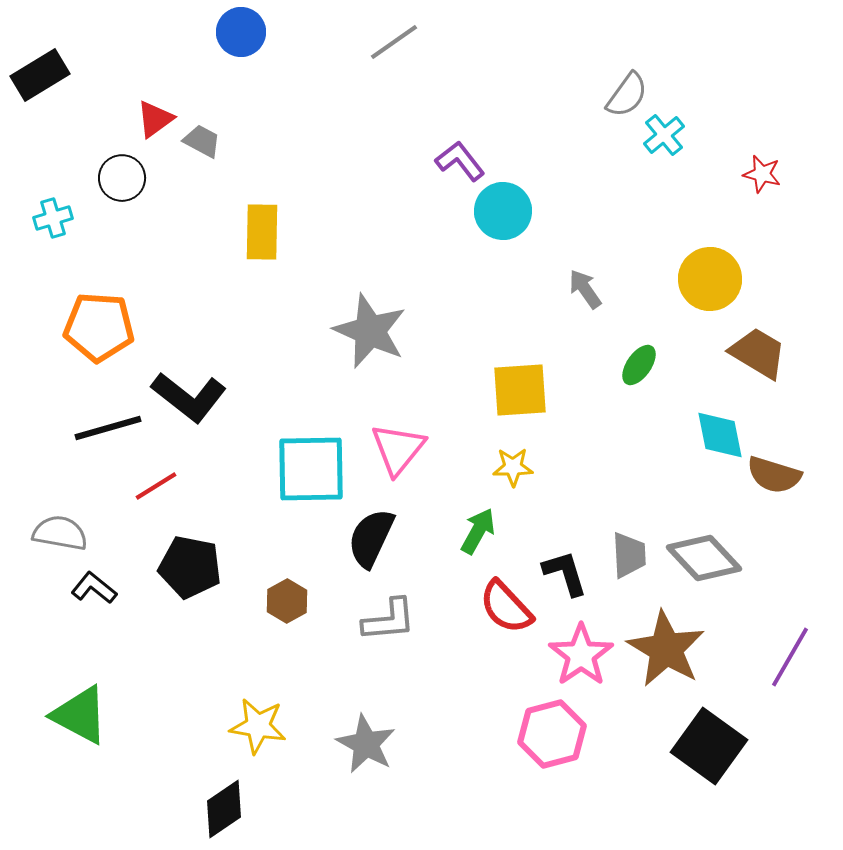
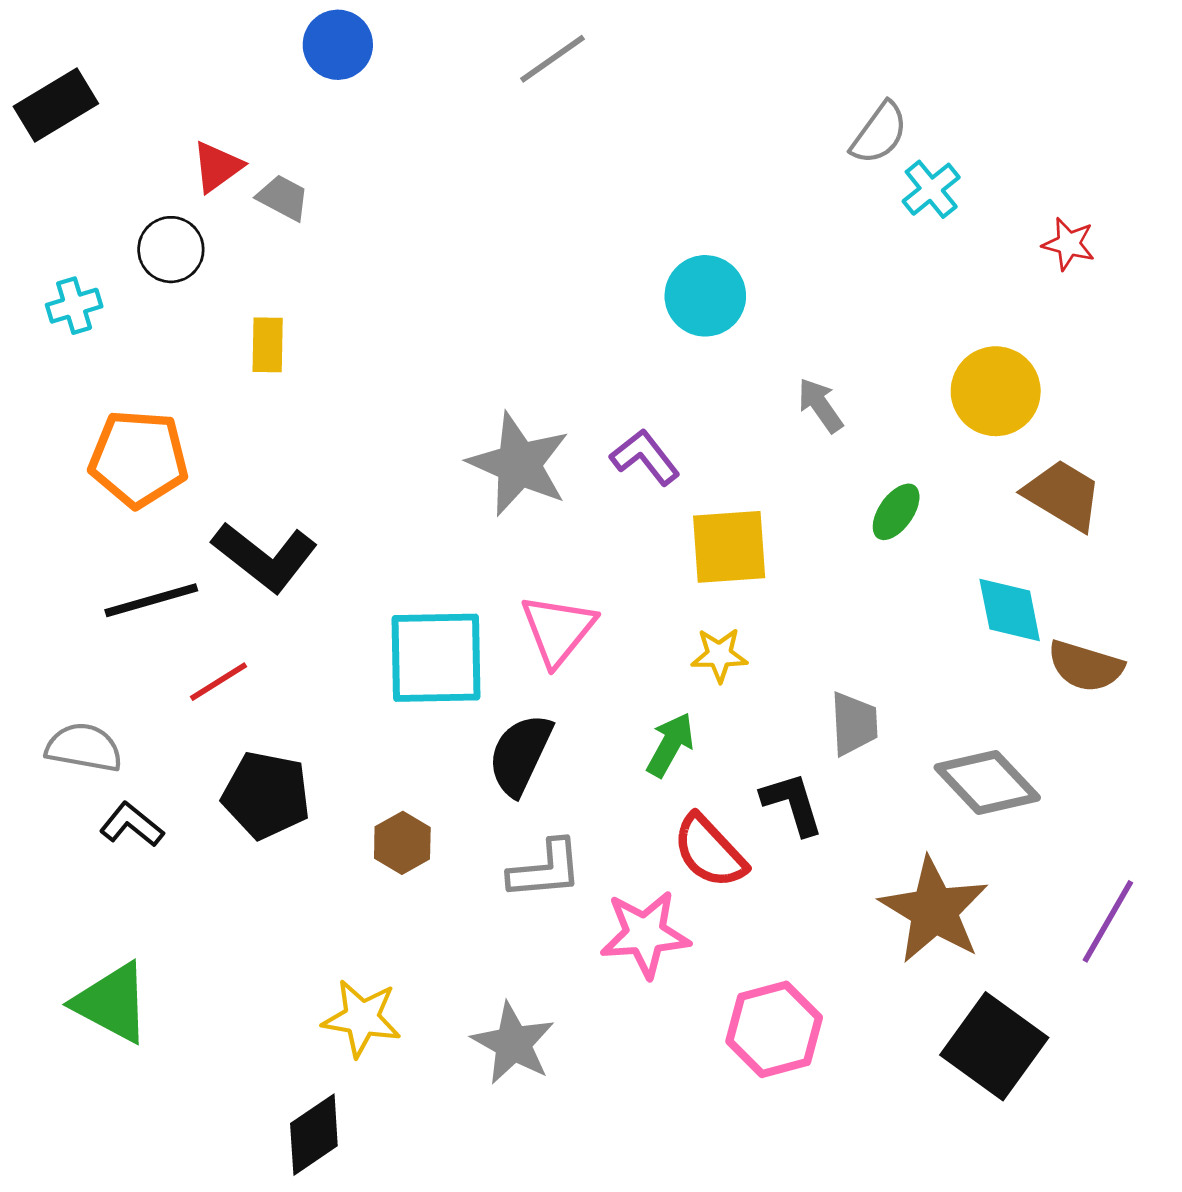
purple L-shape: (460, 161) -> (645, 457), moved
yellow rectangle: (262, 232) -> (268, 345), moved, size x0.7
gray trapezoid: (629, 555) -> (854, 724), moved
pink star: (581, 655) -> (645, 934), moved, turned 30

